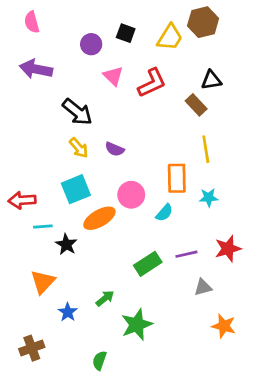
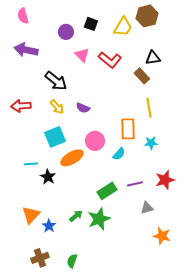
red L-shape: (152, 83) -> (110, 60), turned 65
red arrow: (22, 200) -> (21, 106), moved
orange triangle: (43, 282) -> (31, 215), moved
green star: (137, 325) -> (99, 219), moved
brown cross: (32, 348) -> (40, 258), moved

